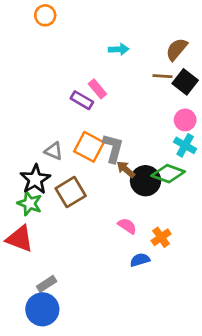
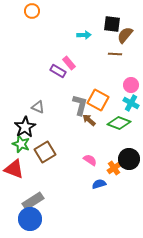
black square: (185, 82) -> (112, 24), moved, turned -30
orange square: (89, 147) -> (98, 100), moved
black circle: (146, 181) -> (129, 159), moved
brown square: (71, 192) -> (45, 152), moved
gray rectangle: (47, 284) -> (33, 201), size x1.5

